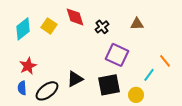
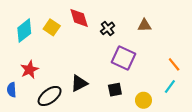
cyan line: (149, 75) -> (170, 87), moved
black square: (109, 85) -> (115, 90), size x0.6
blue semicircle: (22, 88) -> (12, 90), moved

